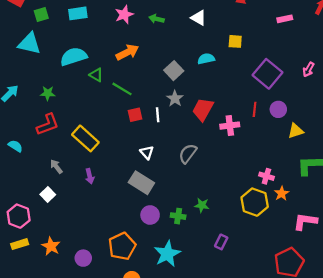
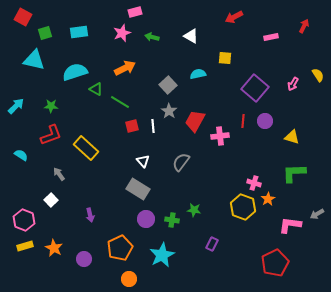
yellow triangle: (296, 131) -> (292, 137), moved, turned 35
purple arrow: (90, 176) -> (90, 215), moved

